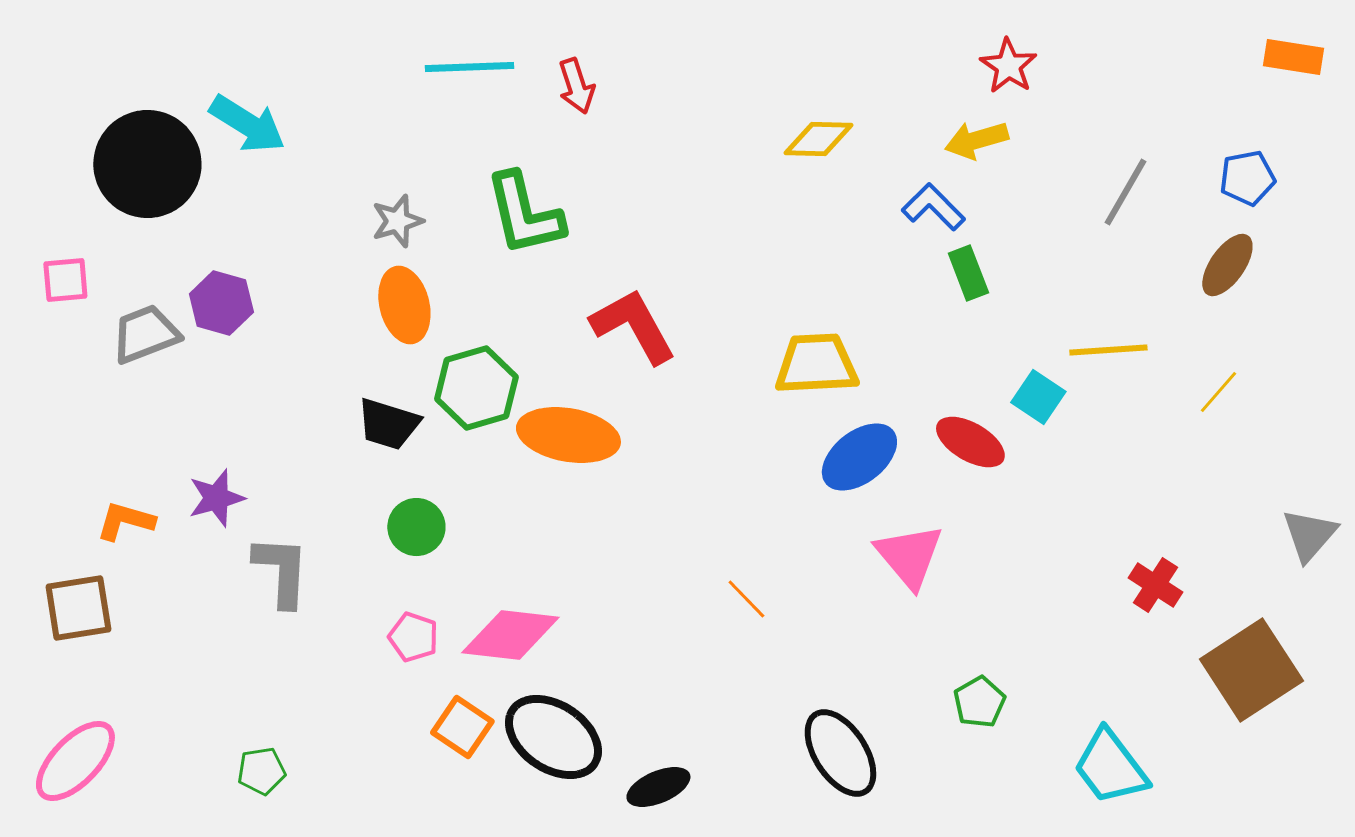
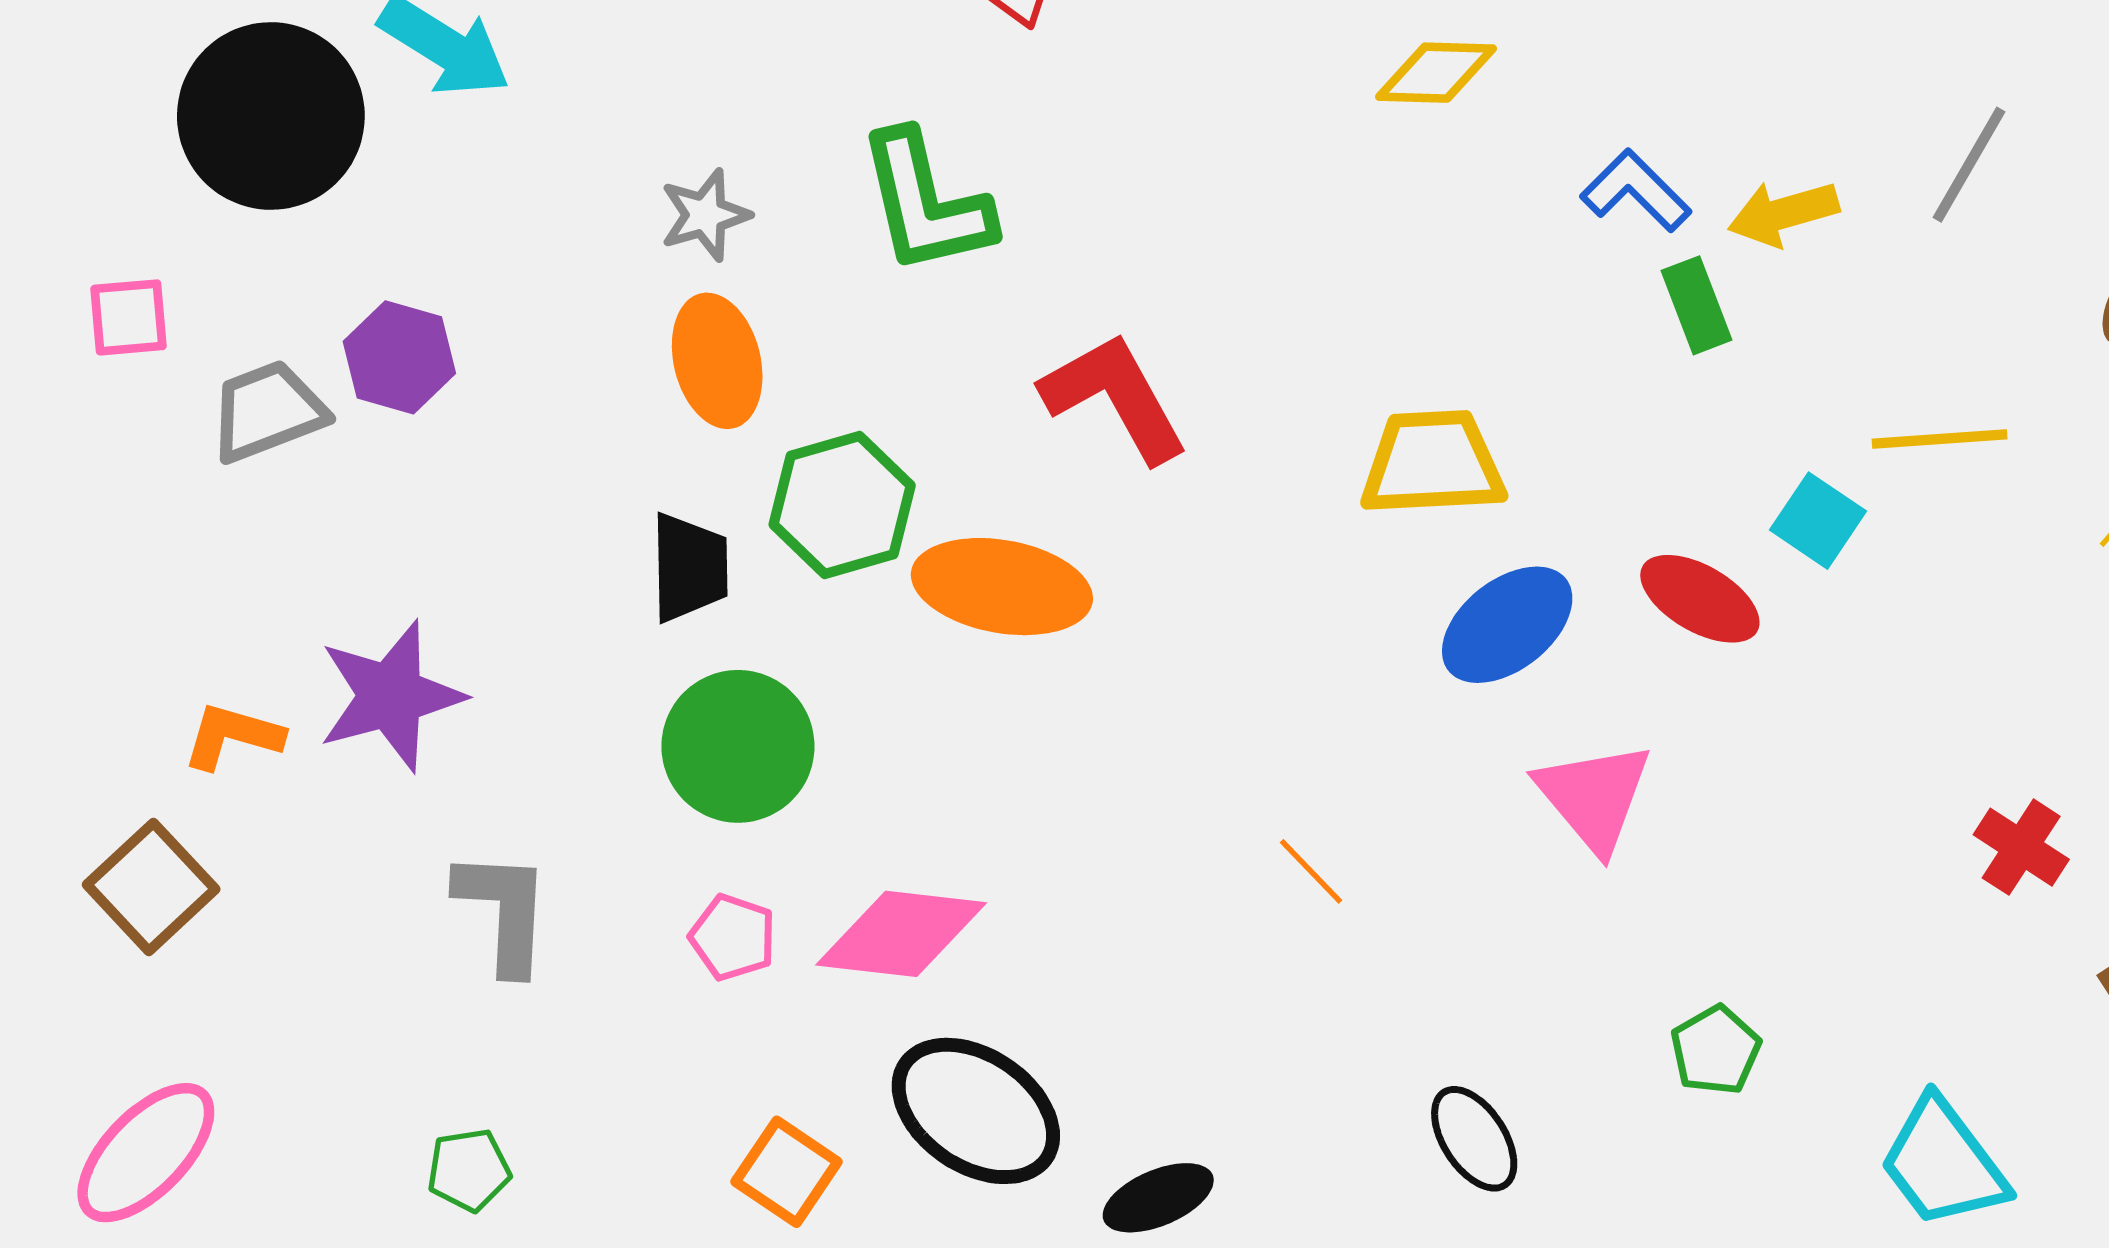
yellow arrow: (976, 140) -> (1783, 213), moved
black trapezoid: (388, 424) -> (689, 567), turned -108
purple star: (216, 498) -> (391, 696), size x1.5
green circle: (416, 527) -> (738, 746), size x1.5
gray L-shape: (281, 571) -> (504, 911), moved
brown square: (78, 608) -> (151, 887), turned -34
orange square: (462, 727) -> (787, 1172), moved
black ellipse: (840, 753) -> (1474, 1139), size x0.7

